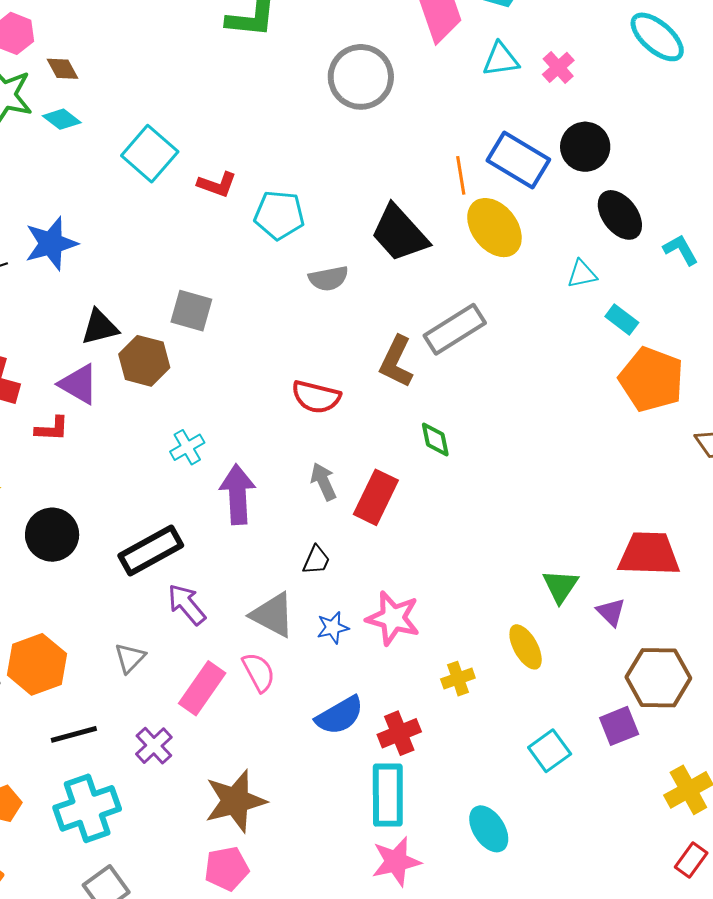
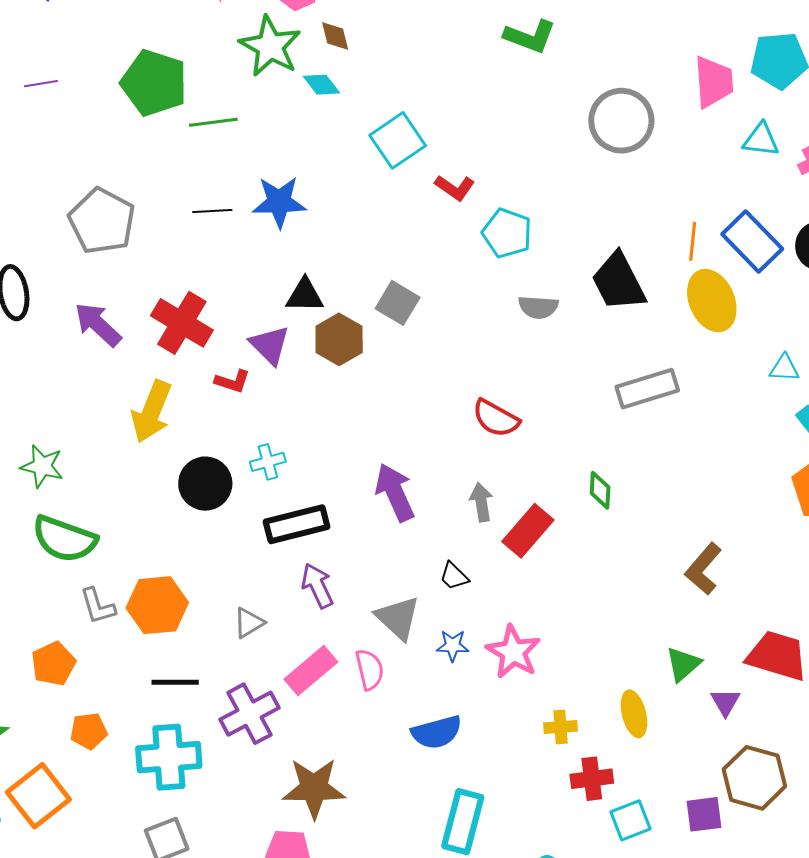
brown L-shape: (396, 362) -> (703, 569), moved
cyan cross: (187, 447) -> (268, 462), moved
purple arrow: (237, 494) -> (395, 492), turned -36
black trapezoid: (316, 560) -> (454, 576), turned 96
red cross: (399, 733) -> (592, 779), moved
purple cross: (154, 746) -> (249, 714), size x1.5

